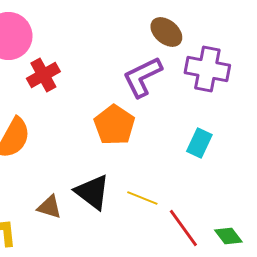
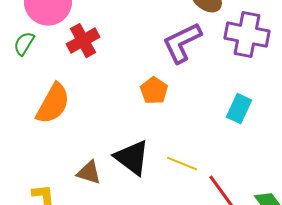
orange pentagon: (114, 125) -> (154, 91), size x0.7

